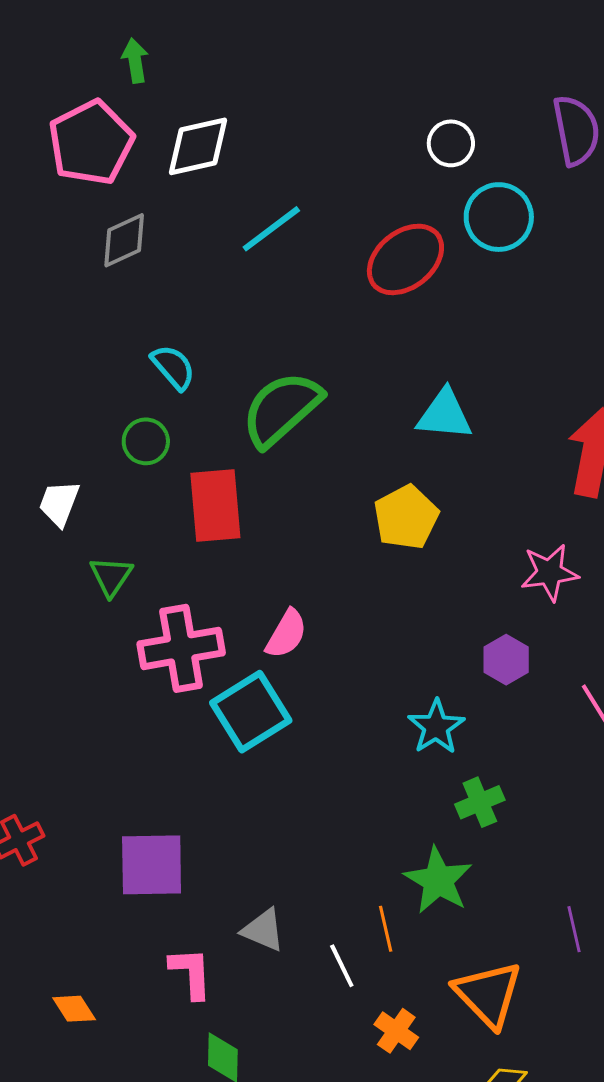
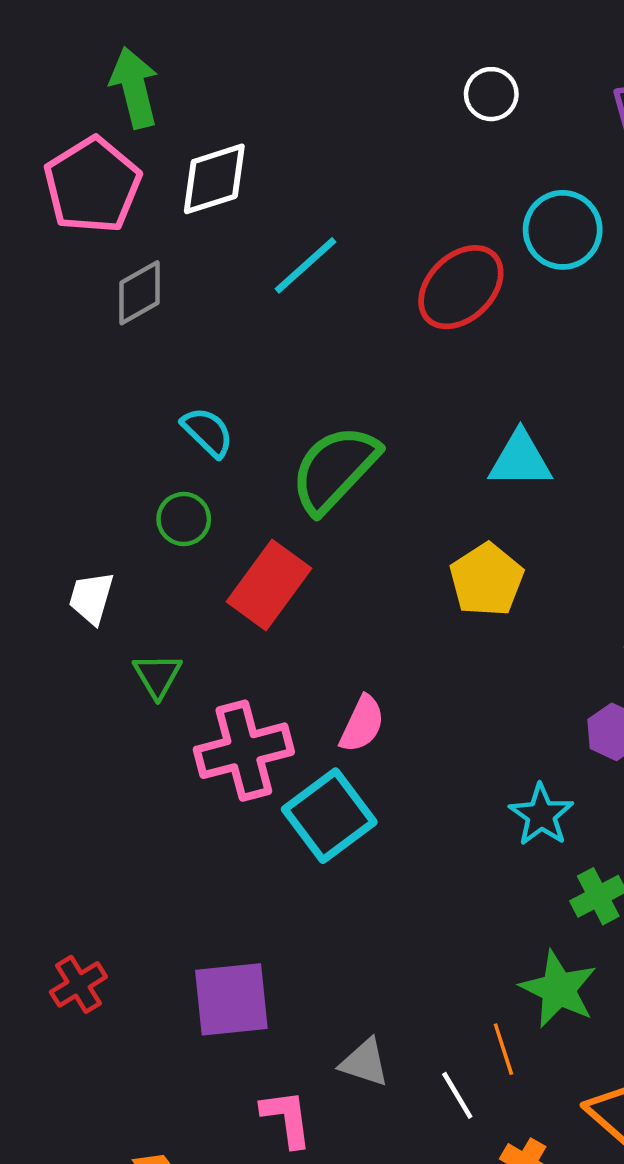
green arrow: (135, 61) -> (134, 88), size x1.6
white circle: (451, 143) -> (491, 94), moved
red rectangle: (215, 506) -> (269, 585), turned 46

